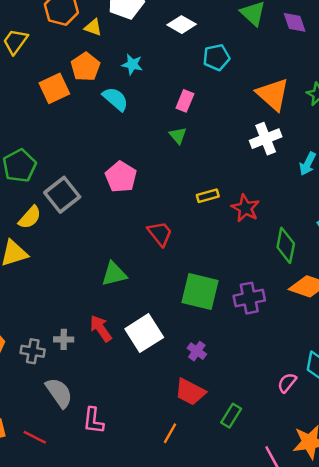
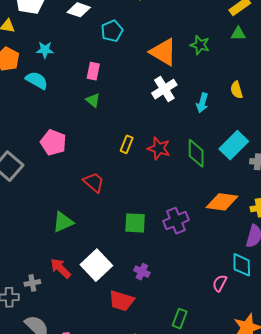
yellow rectangle: (208, 196) -> (127, 144), turned -42
green diamond: (286, 245) -> (196, 153), moved
green square: (200, 292) -> (135, 223), size x0.7
red trapezoid: (190, 392) -> (122, 301), moved

